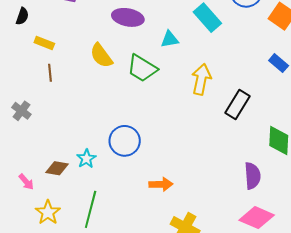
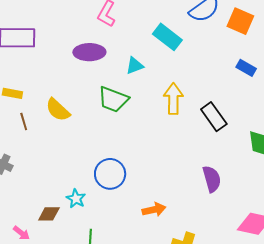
yellow semicircle: (101, 56) -> (58, 110), moved
black rectangle: (238, 105) -> (214, 117), turned -56
purple semicircle: (252, 176) -> (212, 179), moved

